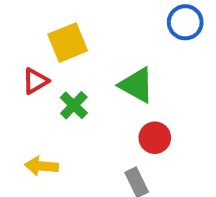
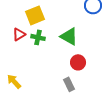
green cross: (74, 105) -> (38, 37), moved, turned -32
yellow arrow: (41, 166) -> (14, 81), moved, turned 42

